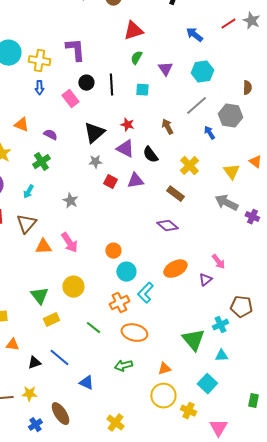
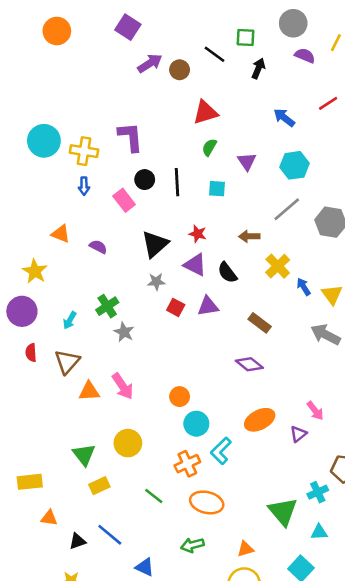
brown arrow: (167, 127) -> (249, 236), turned -63
blue arrow: (209, 133) -> (304, 287), moved
green cross: (41, 162) -> (107, 306), moved
yellow cross: (189, 166) -> (278, 266), moved

